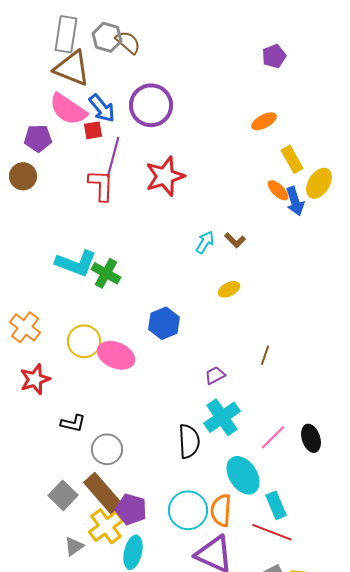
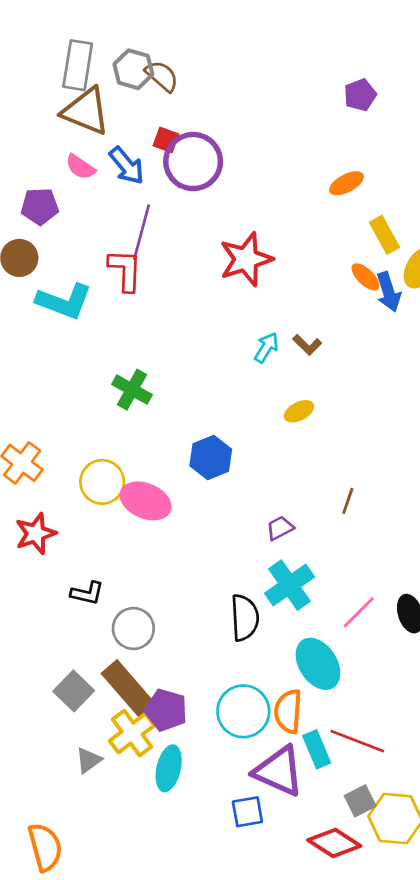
pink semicircle: (68, 109) -> (80, 167), size x0.6
red square: (93, 130) -> (166, 140), moved, turned 30
red star: (165, 176) -> (246, 259), moved
cyan L-shape: (76, 263) -> (64, 301), moved
cyan rectangle: (276, 505) -> (317, 749), moved

